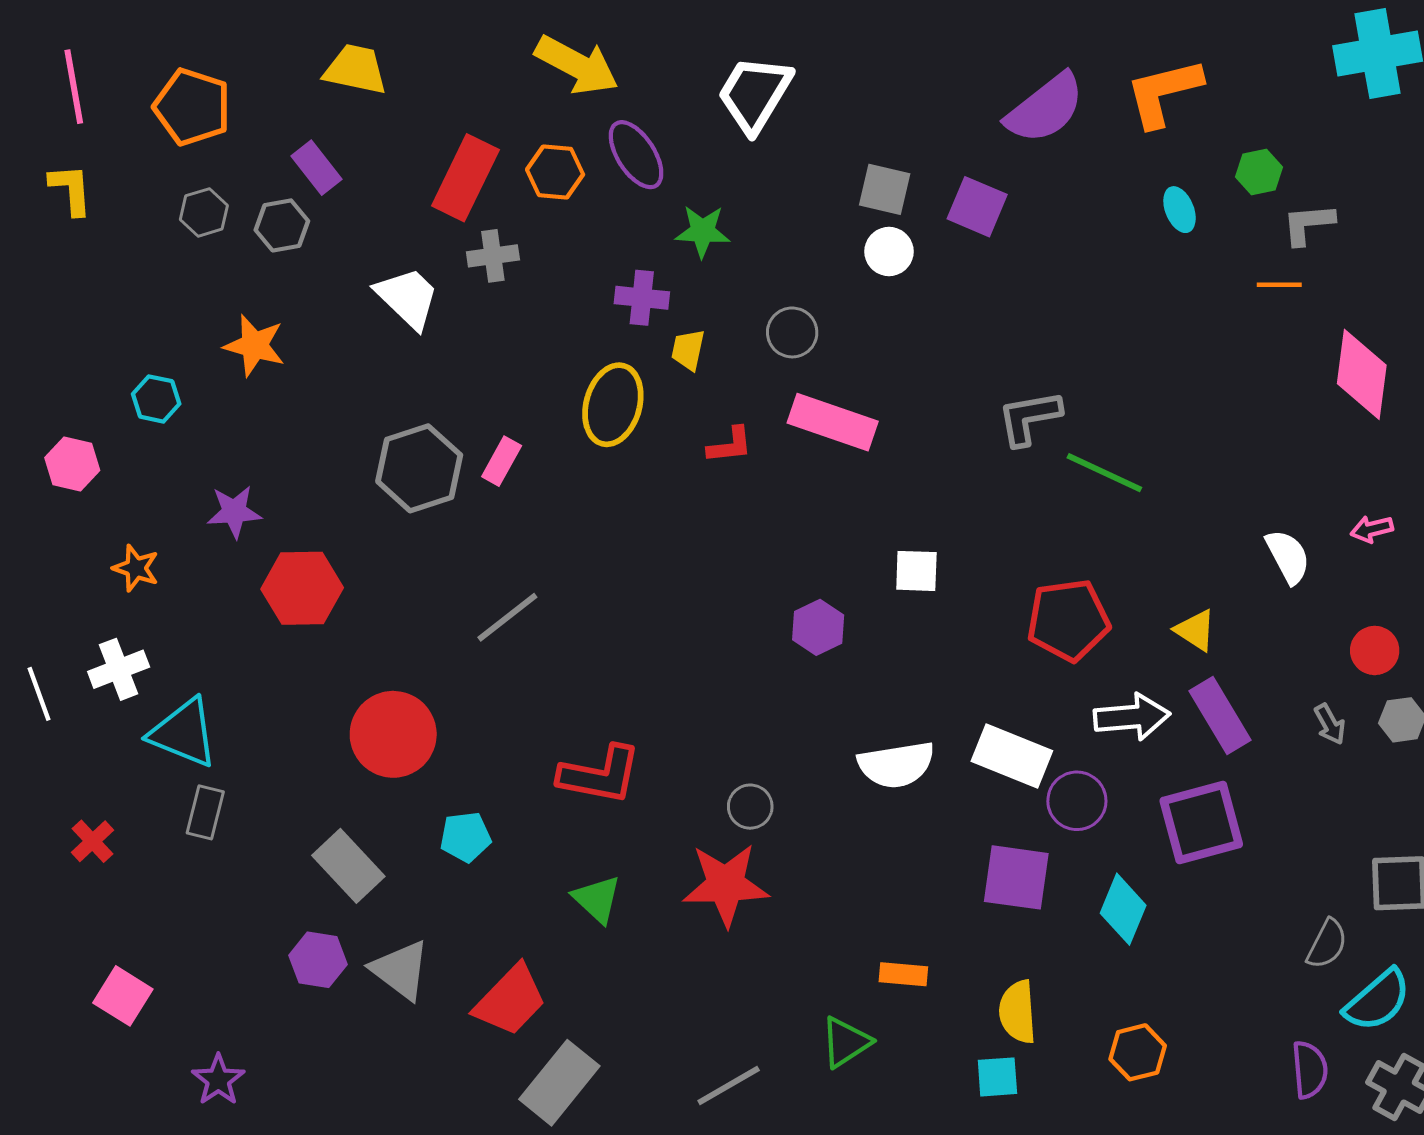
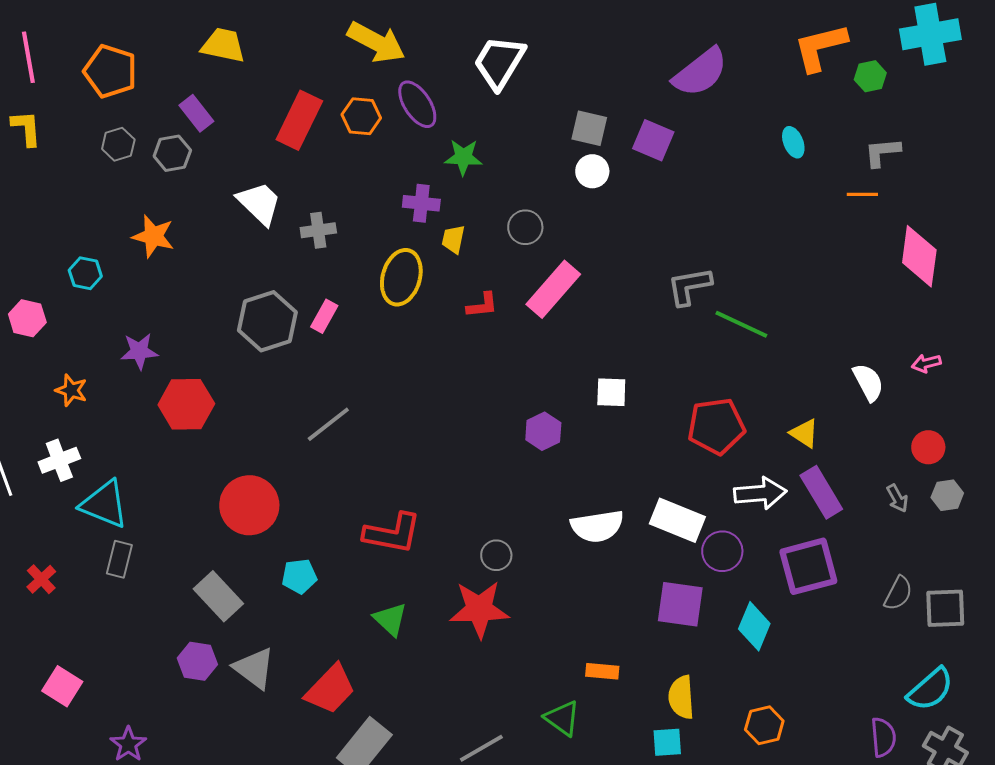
orange L-shape: (1164, 93) -> (820, 47), moved
green hexagon: (1259, 172) -> (870, 76), moved
gray cross: (493, 256) -> (318, 230), moved
pink rectangle: (833, 422) -> (553, 289), turned -68
gray semicircle: (1327, 944) -> (898, 593), moved
green triangle: (846, 1042) -> (562, 718), turned -51

